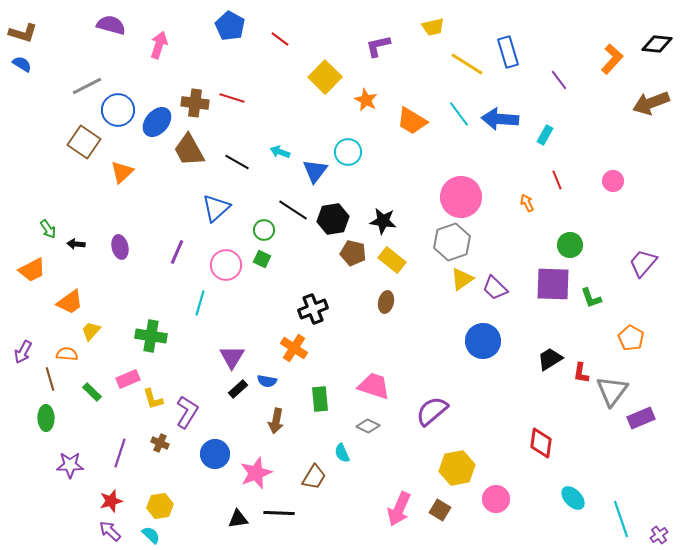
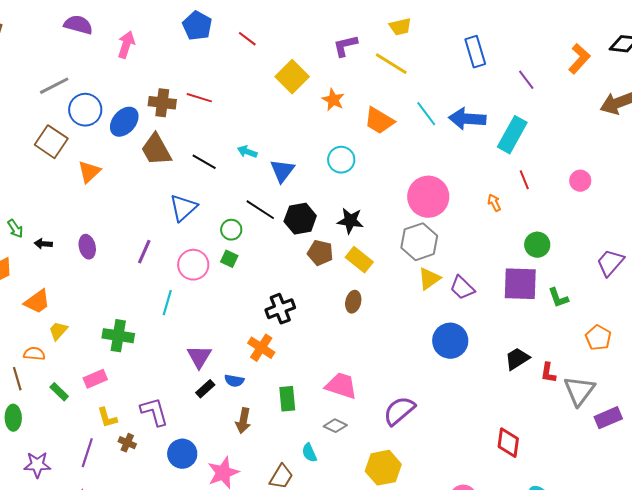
yellow line: (467, 64) -> (391, 64), moved
cyan rectangle: (545, 135) -> (512, 135), size x1.8
cyan circle: (348, 152) -> (341, 160), moved
yellow L-shape: (153, 399) -> (107, 418), moved
purple L-shape: (187, 412) -> (154, 412), turned -48
yellow hexagon: (457, 468) -> (383, 468), moved

